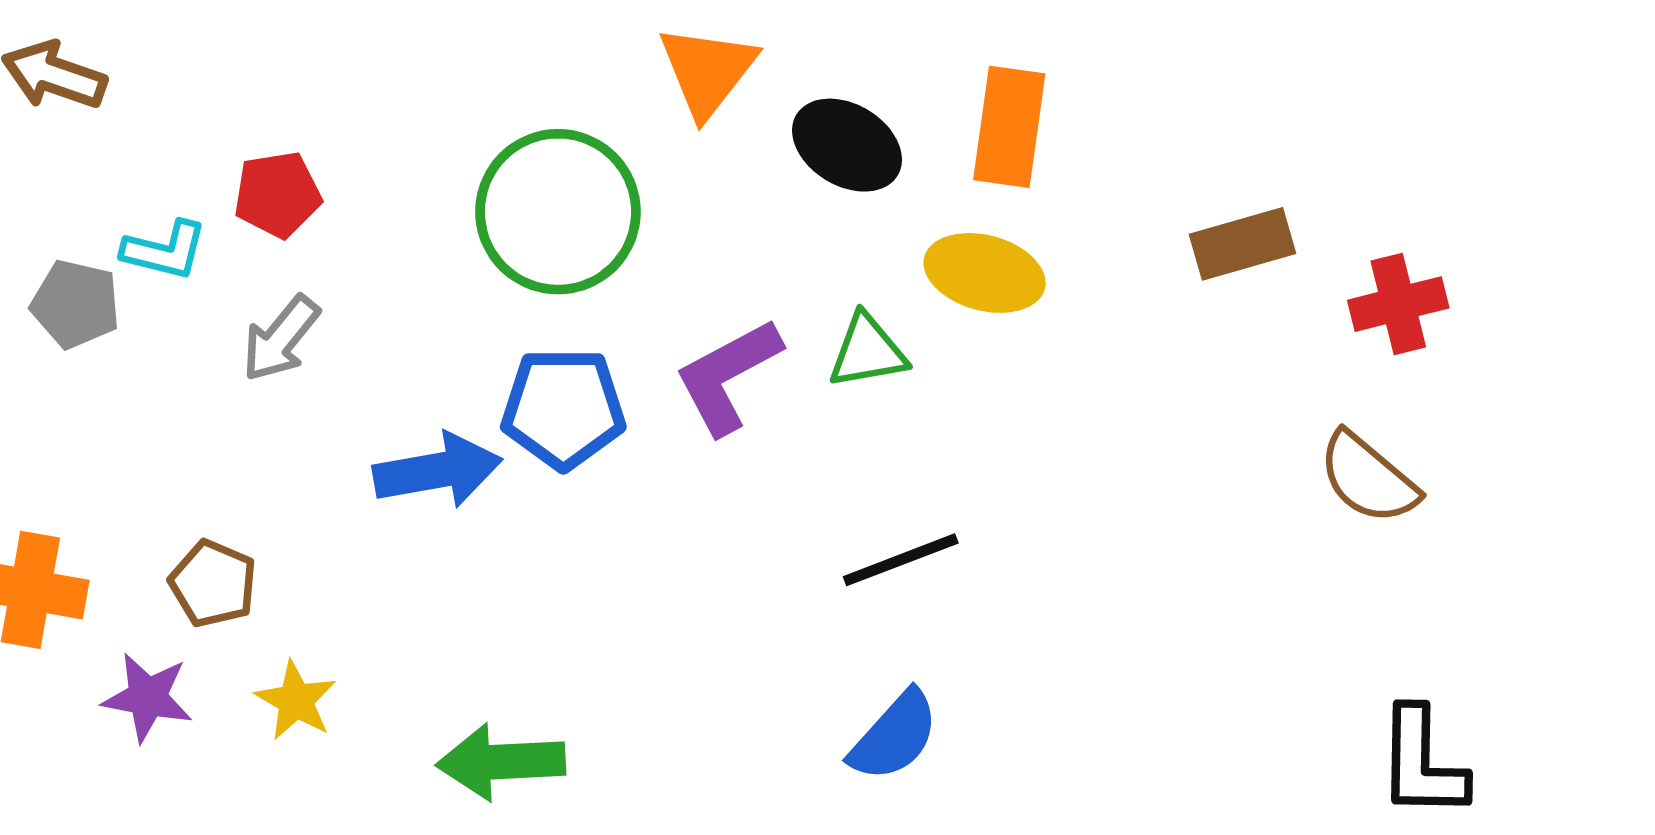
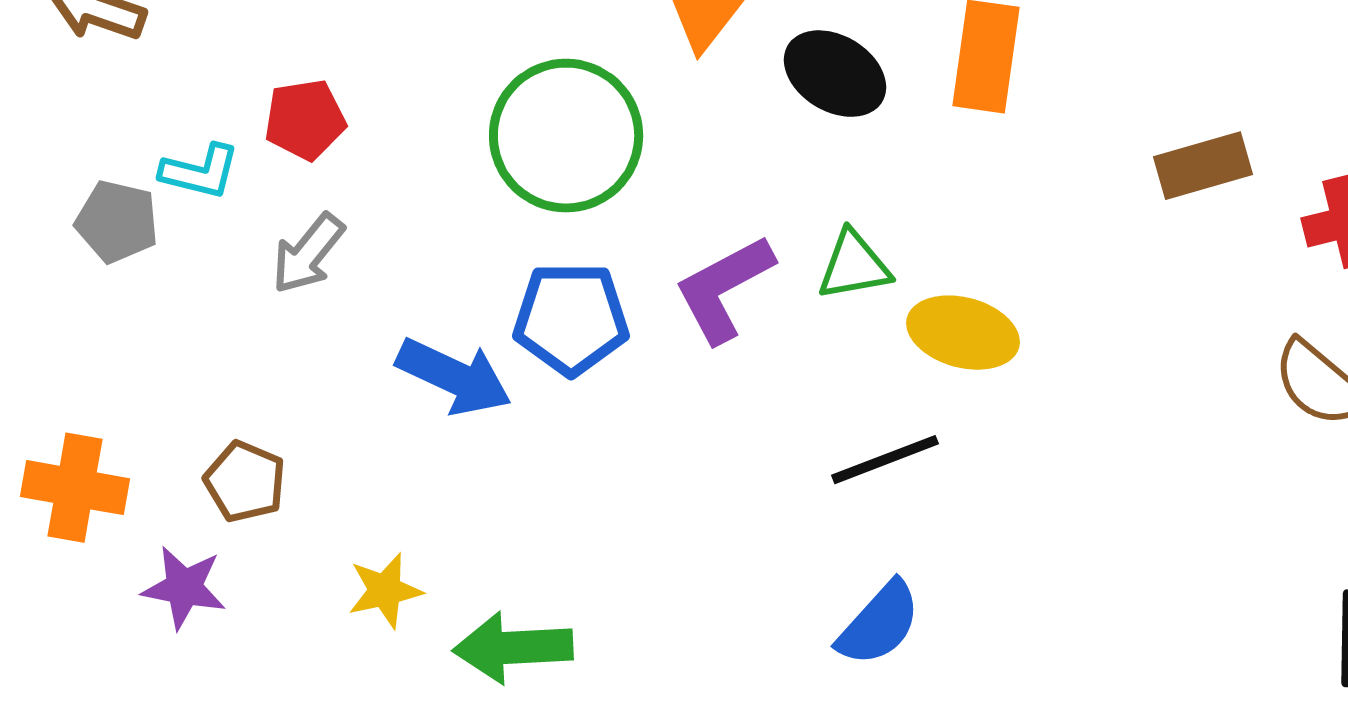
yellow ellipse: (985, 273) -> (963, 333), moved
blue arrow: (438, 471) -> (454, 377), turned 35
yellow star: (296, 701) -> (385, 591), moved, turned 30

